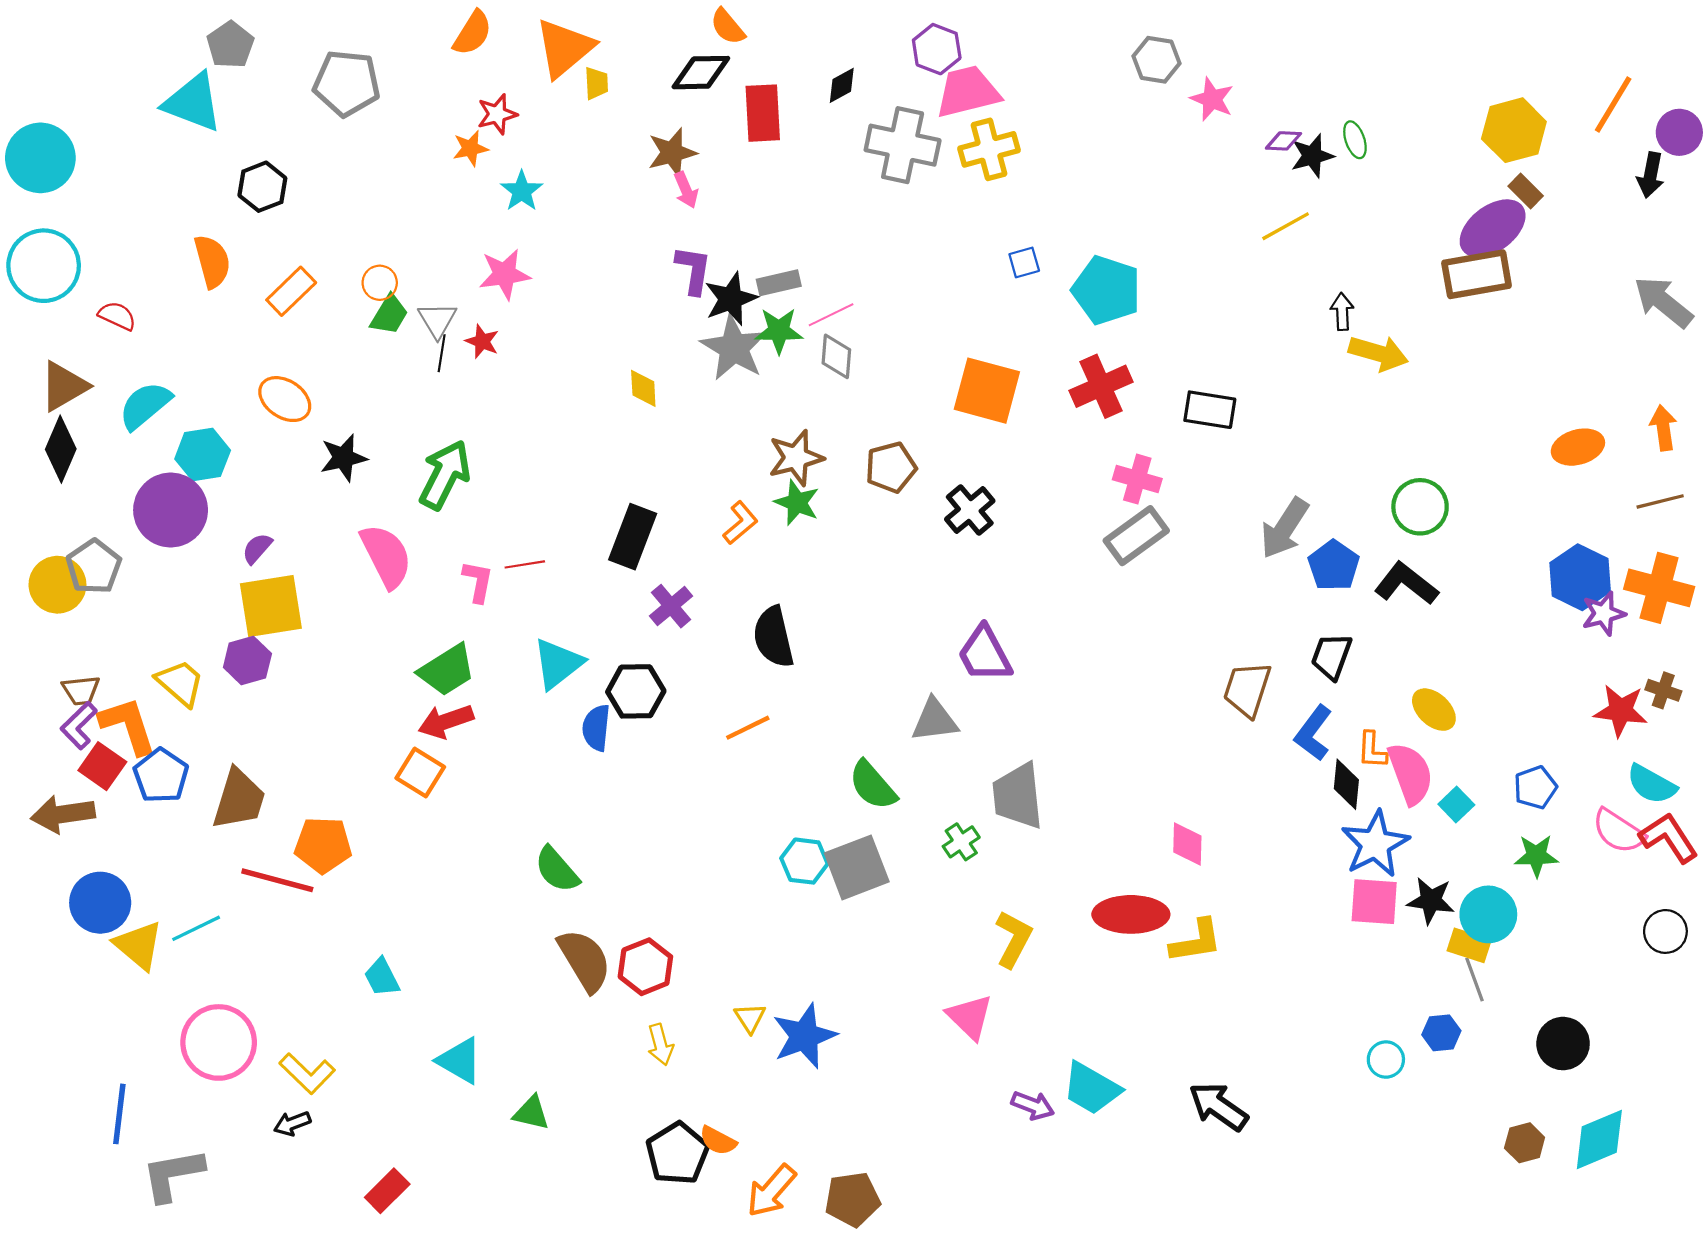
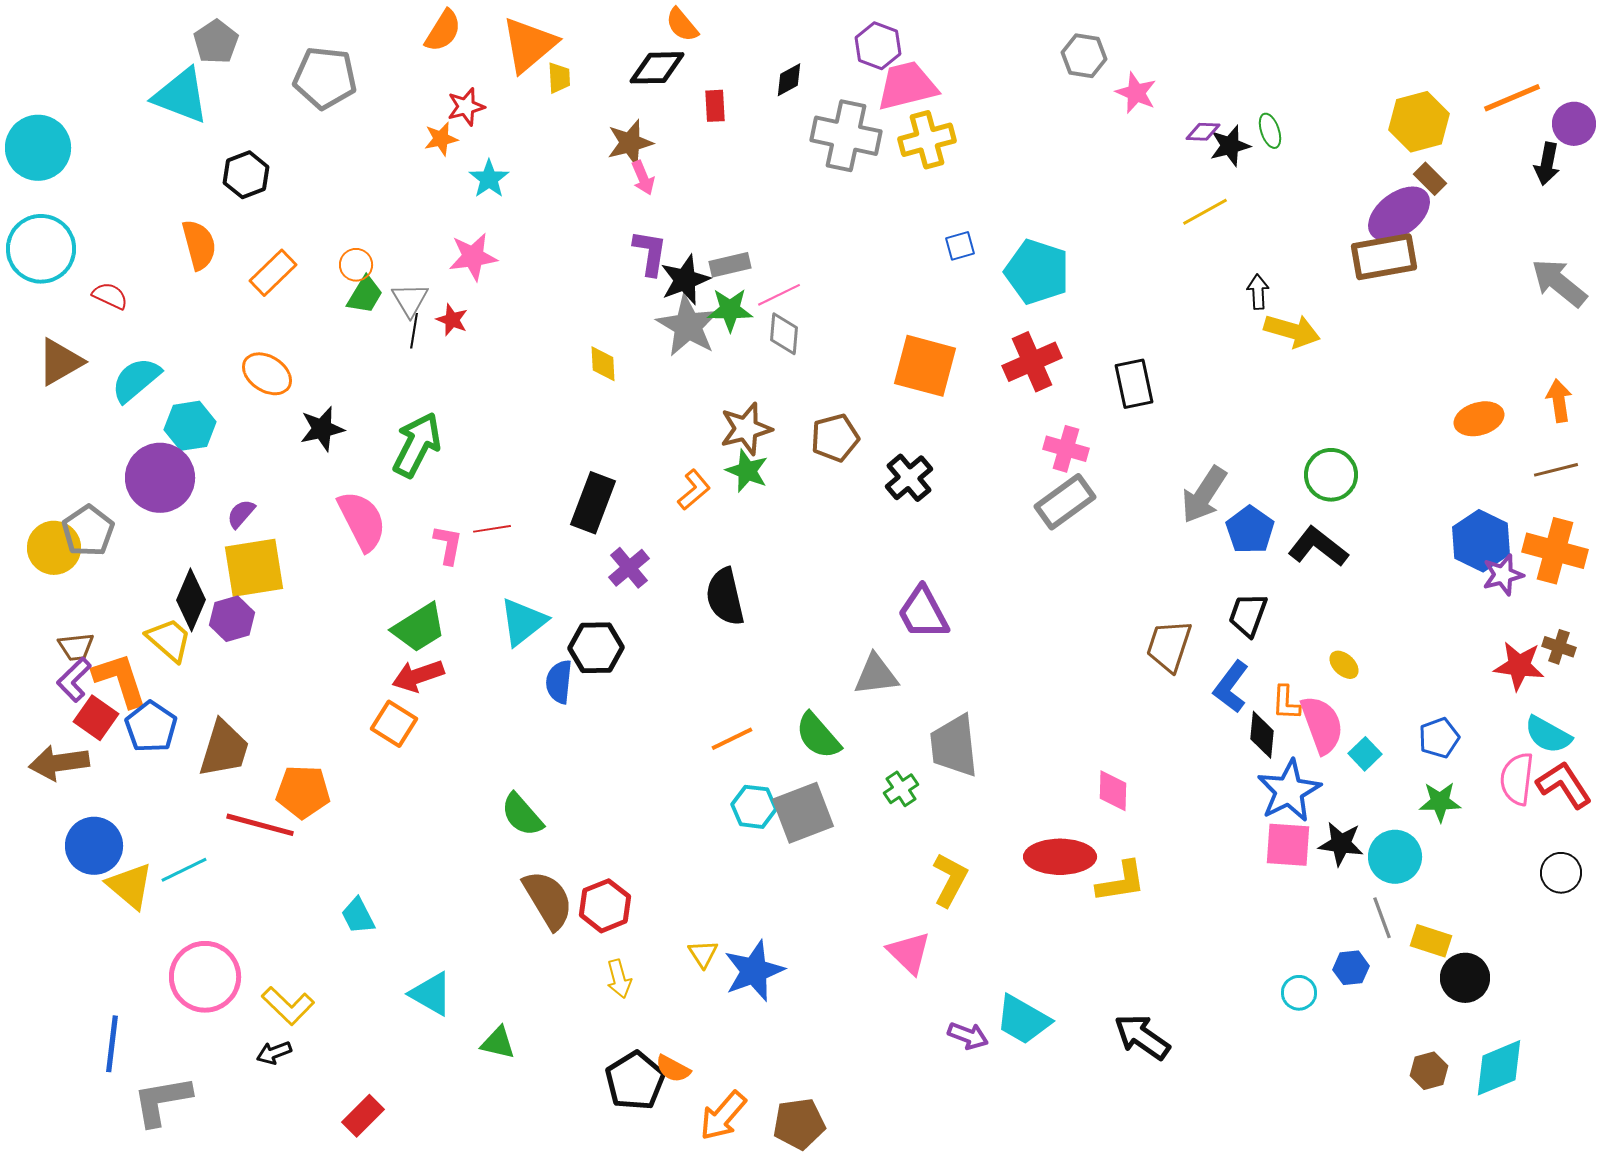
orange line: (1613, 105) -> (1512, 98), turned 36
red rectangle: (763, 113) -> (715, 106), size x0.6
black rectangle: (1210, 410) -> (1134, 384), turned 69
black diamond: (61, 449) -> (191, 600), moved
yellow ellipse: (1434, 710) -> (1344, 665), size x0.7
orange line: (748, 728) -> (732, 739), moved
pink semicircle: (1619, 831) -> (1517, 779), turned 64
yellow rectangle: (1469, 945) -> (1431, 941), moved

